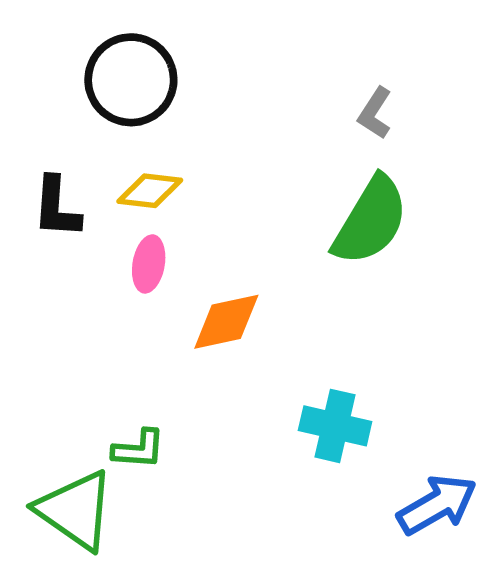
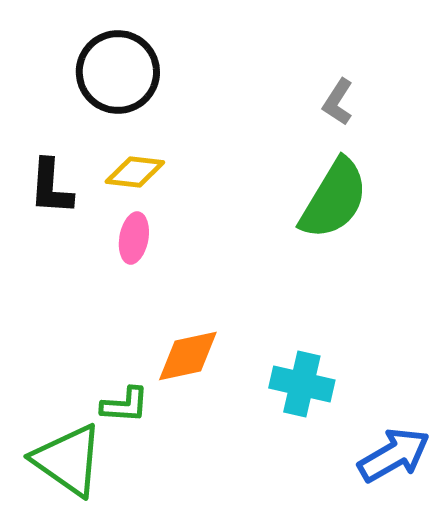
orange diamond: (226, 322) -> (188, 356), moved

